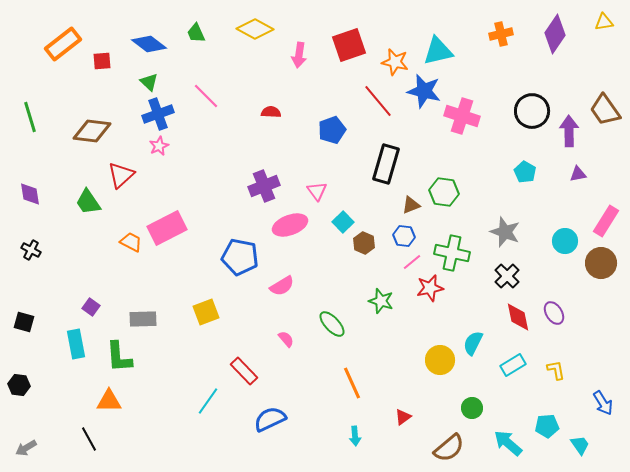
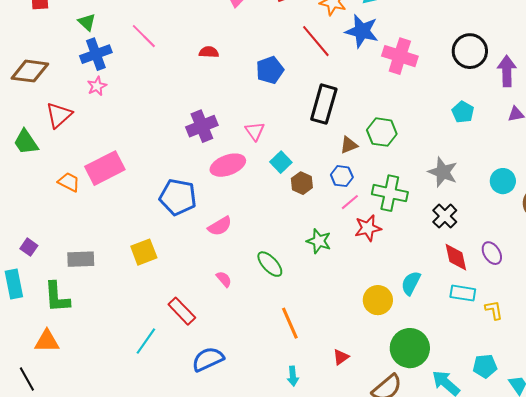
cyan rectangle: (513, 365) -> (463, 293), moved, turned 40
green circle: (472, 408) -> (410, 348), size x1.8

